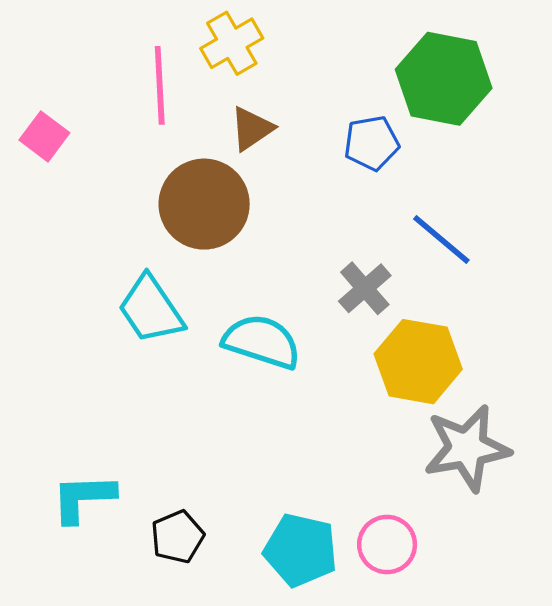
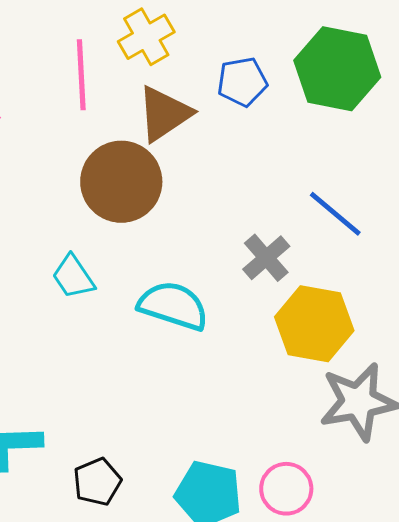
brown triangle: (252, 129) -> (164, 114), size x1.4
blue pentagon: (372, 143) -> (242, 82), moved
cyan trapezoid: (151, 309) -> (73, 277), size x0.7

